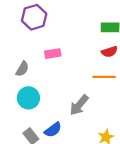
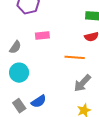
orange line: (104, 77) -> (75, 57), moved
gray arrow: (79, 105) -> (82, 83), moved

